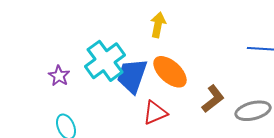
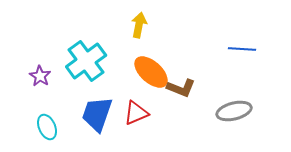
blue trapezoid: (132, 76) -> (97, 114), moved
brown L-shape: (213, 99) -> (181, 88), moved, turned 60

